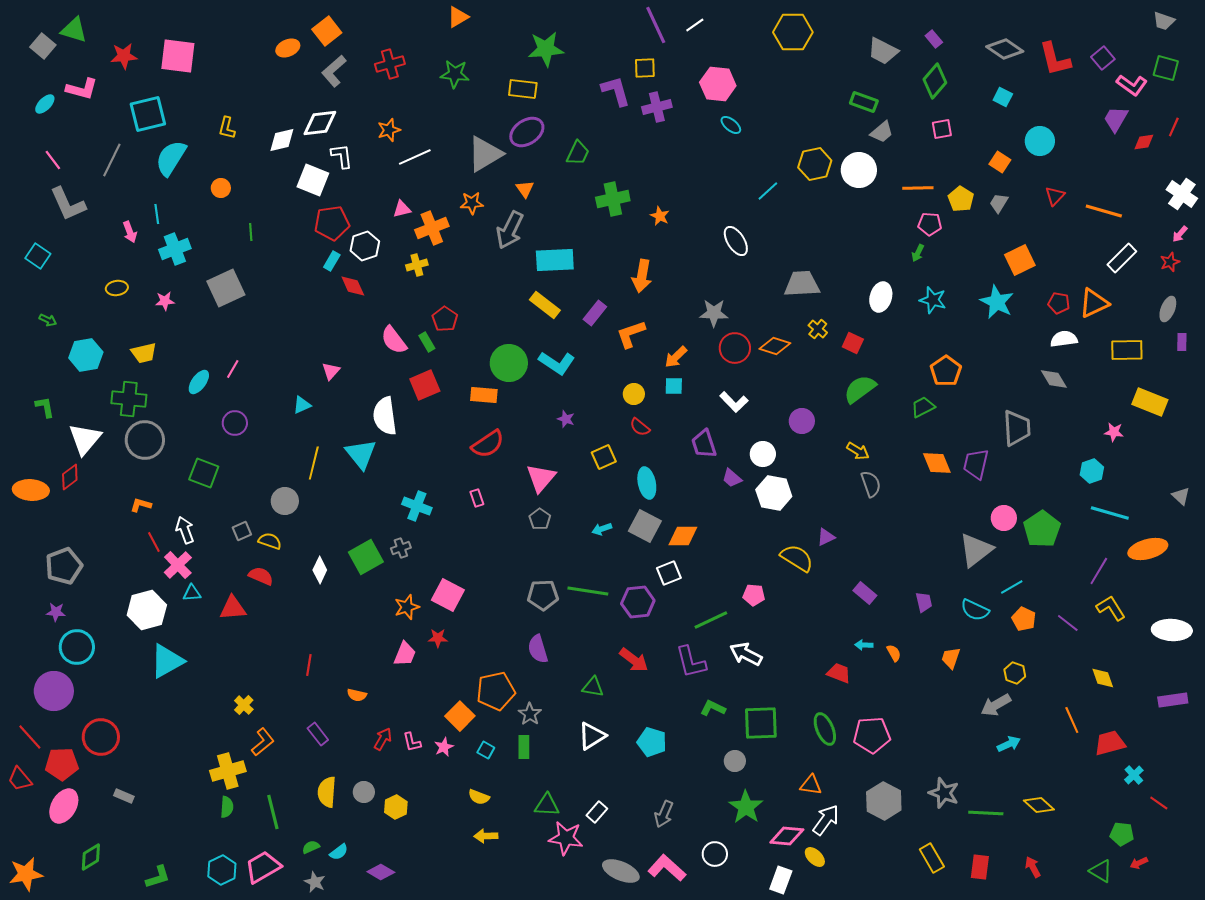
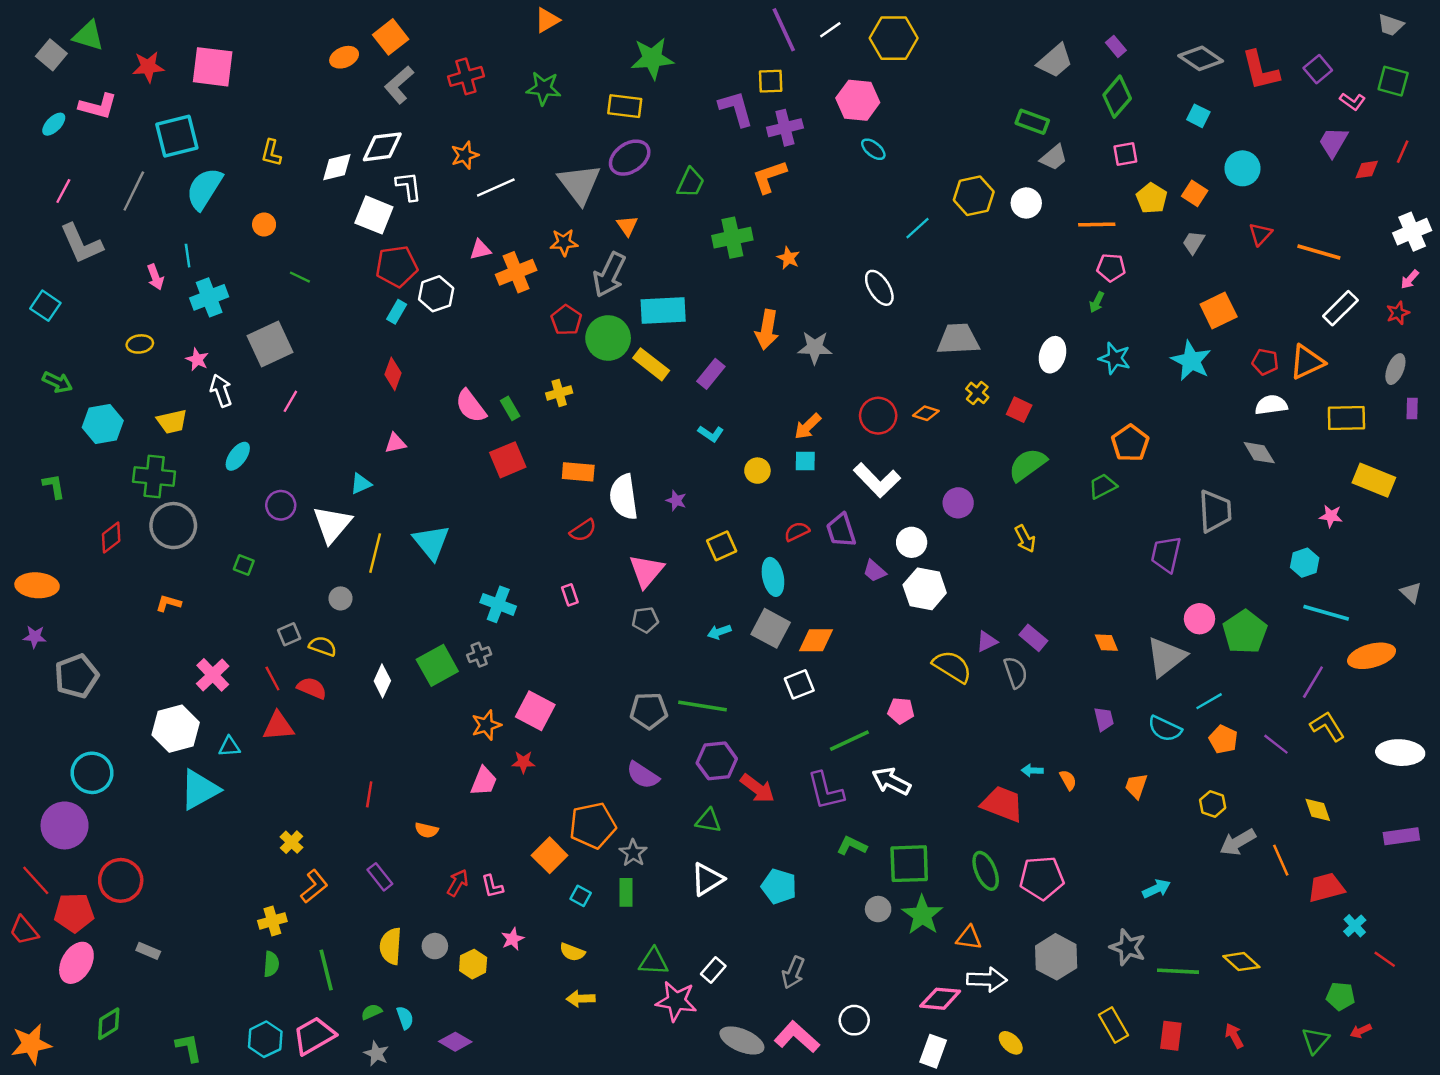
yellow hexagon: (793, 32) -> (894, 38), moved
gray trapezoid: (883, 51) -> (1055, 61), turned -68
pink L-shape: (1132, 85) -> (1352, 101), size x0.7
gray triangle: (485, 154) -> (579, 184), turned -36
pink line: (53, 160) -> (63, 191), turned 65
white circle: (859, 170) -> (1026, 203), size x0.7
white cross: (1182, 194) -> (1412, 232), turned 32
yellow pentagon: (961, 199) -> (1152, 198), moved
green line: (251, 232) -> (300, 277), turned -60
yellow cross: (417, 265) -> (559, 393), moved
red diamond: (353, 286) -> (393, 374), moved, turned 44
pink star: (165, 301) -> (197, 359), turned 30
gray star: (714, 313) -> (815, 348), moved
red pentagon: (445, 319) -> (566, 320), moved
green arrow: (48, 320) -> (57, 382), size x1.4
orange L-shape: (631, 334) -> (769, 177), moved
orange diamond: (775, 346) -> (926, 413), size x0.7
green circle: (509, 363) -> (608, 338), moved
cyan L-shape: (557, 363) -> (711, 434), moved, size x0.6
pink line: (233, 369) -> (290, 401), moved
pink triangle: (331, 371) -> (395, 443), turned 36
white L-shape: (734, 402) -> (877, 480), size x1.4
white semicircle: (385, 416) -> (624, 497), moved
red semicircle: (640, 427) -> (797, 532), moved, turned 115
white triangle: (85, 439) -> (332, 524), moved
red semicircle: (488, 444) -> (583, 530), size x0.7
yellow arrow: (858, 451) -> (1025, 539), turned 30
orange diamond: (937, 463) -> (1106, 643), moved, size x0.7
green square: (204, 473) -> (244, 565), size x0.6
red diamond: (70, 477) -> (111, 538), moved
gray semicircle: (871, 484) -> (1015, 673), moved
gray circle: (285, 501) -> (340, 598), size x0.7
gray pentagon: (540, 519) -> (645, 620), turned 30
white arrow: (185, 530) -> (221, 391), moved
red line: (154, 542) -> (272, 678), moved
cyan triangle: (192, 593) -> (229, 747), moved
purple rectangle: (865, 593) -> (1033, 638), moved
purple hexagon: (638, 602) -> (717, 761), moved
purple star: (56, 612) -> (35, 637), moved
purple semicircle: (538, 649) -> (643, 775), turned -40
red trapezoid: (839, 673) -> (1002, 804), size x1.5
gray arrow: (996, 705) -> (1238, 842), moved
cyan arrow: (1009, 744) -> (1156, 889), moved
pink star: (444, 747) -> (513, 939), moved
yellow cross: (228, 771) -> (272, 921), size x0.7
green star: (746, 807) -> (922, 915), moved
white arrow: (826, 820) -> (987, 980), turned 56
cyan semicircle: (339, 852) -> (405, 1018), turned -72
yellow ellipse: (815, 857) -> (1011, 1043), moved
green triangle: (1101, 871) -> (1315, 1040), turned 40
green L-shape: (158, 877) -> (189, 1048), turned -84

